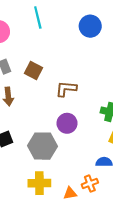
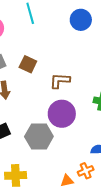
purple circle: (67, 123) -> (62, 114), size x1.4
yellow cross: (39, 183) -> (16, 175), moved

